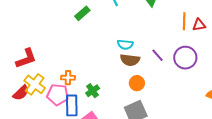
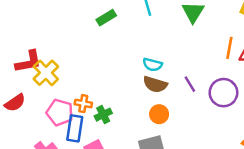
orange cross: (68, 78) -> (83, 104), moved
yellow cross: (35, 84) -> (46, 73), moved

